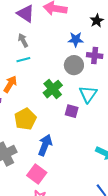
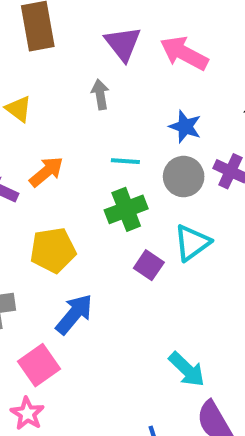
blue star: (76, 39) -> (185, 127), moved
cyan line: (23, 60) -> (125, 161), moved

